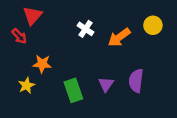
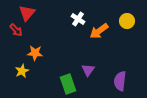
white cross: (85, 29) -> (78, 19), moved
purple semicircle: (136, 81) -> (120, 81), moved
green rectangle: (73, 90) -> (68, 84), moved

